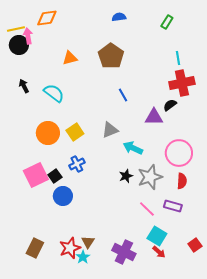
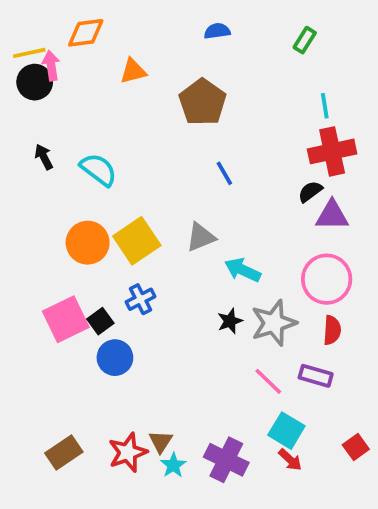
orange triangle: (70, 58) -> (133, 71), moved
purple triangle: (154, 117) -> (332, 215), moved
yellow square: (75, 132) -> (137, 241), size x1.4
brown rectangle: (35, 248) -> (64, 452), turned 30
cyan star: (83, 257) -> (173, 465), moved

